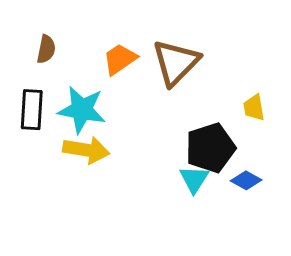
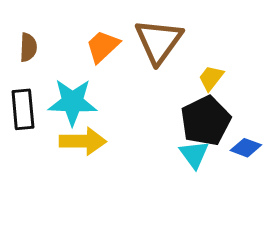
yellow trapezoid: (254, 108) -> (211, 78), moved, turned 56

